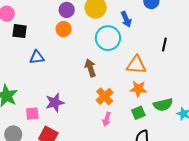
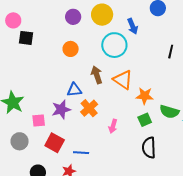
orange circle: (64, 29) -> (71, 49), moved
blue triangle: (37, 57) -> (74, 90), moved
orange triangle: (136, 65) -> (123, 80), moved, turned 30
orange cross: (105, 96) -> (89, 108), moved
green semicircle: (163, 105) -> (169, 112), turned 30

